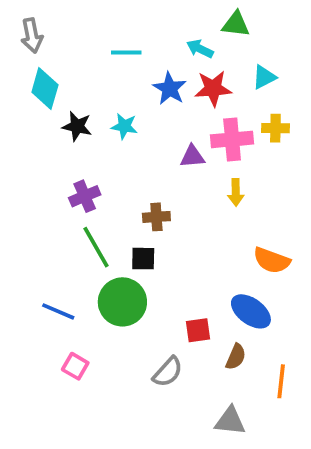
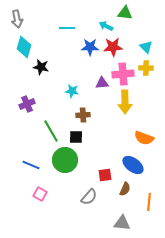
cyan triangle: (264, 77) -> (146, 47), moved, turned -48
blue star: (170, 88) -> (90, 47), turned -30
cyan star: (124, 126) -> (72, 91), moved
yellow arrow: (236, 192) -> (125, 102), size x1.6
purple cross: (85, 196) -> (27, 104), moved

